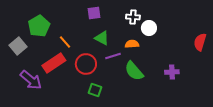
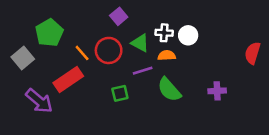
purple square: (94, 13) -> (119, 16), turned -32
white cross: (133, 17) -> (164, 33), moved
green triangle: (102, 38) -> (140, 43), moved
red circle: (86, 64) -> (109, 50), moved
green square: (95, 90) -> (120, 93), moved, turned -32

